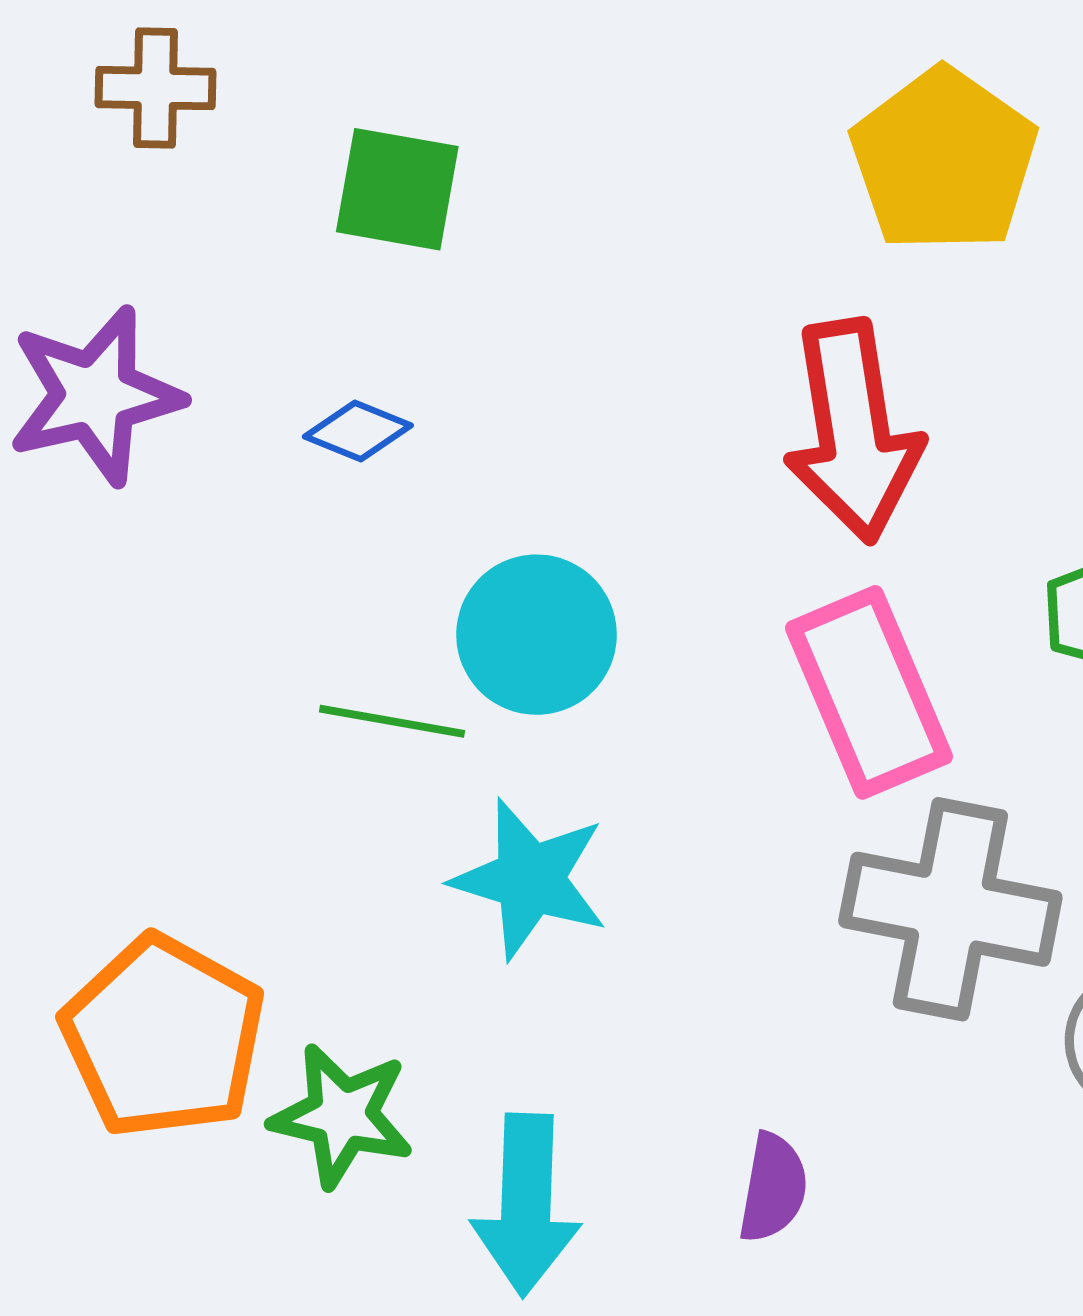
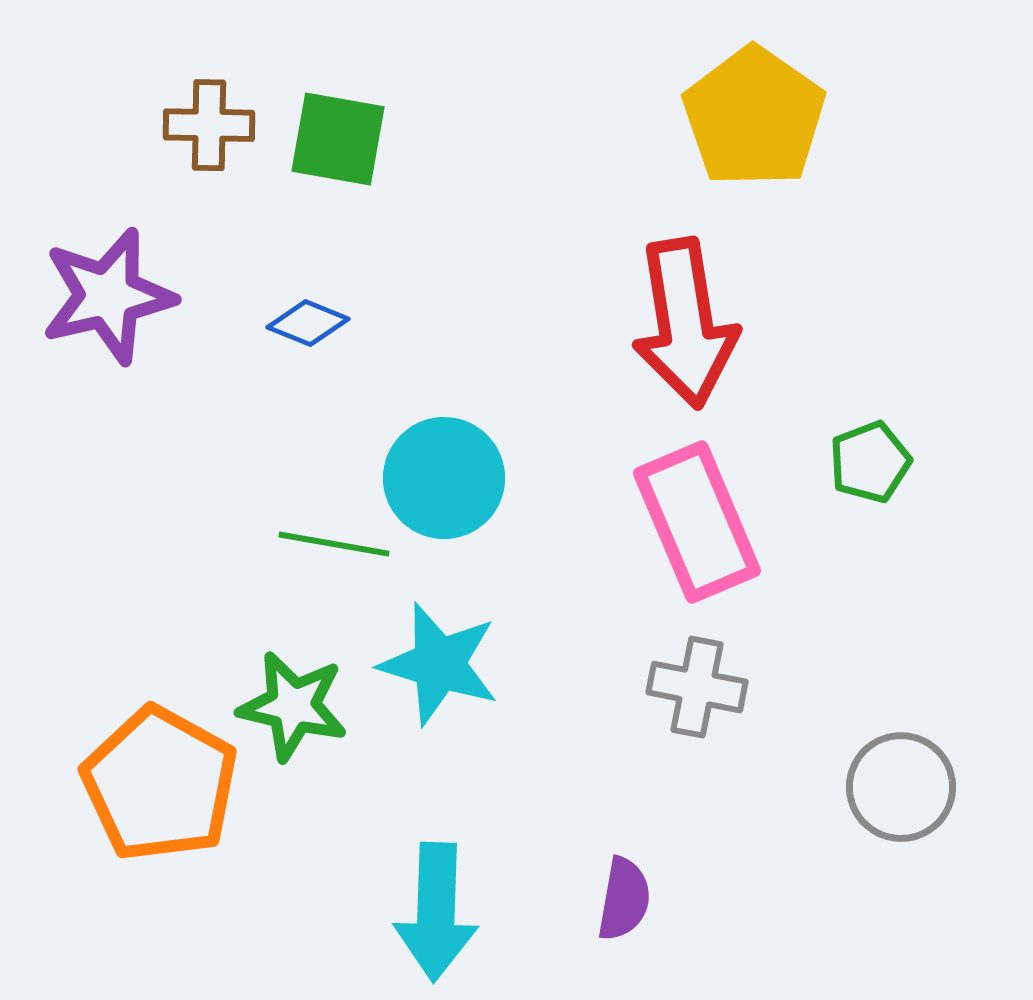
brown cross: (155, 88) -> (209, 125), moved
gray cross: (950, 909) -> (697, 687), moved, size x0.6
green star: (342, 1115) -> (293, 706), moved

